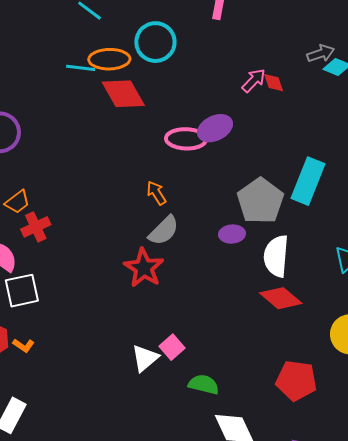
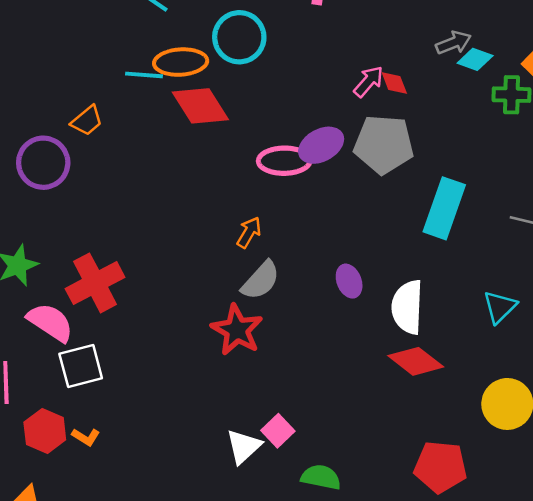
orange arrow: (156, 193) -> (249, 232), turned 65
gray pentagon: (260, 201) -> (384, 144), moved, turned -30
orange trapezoid: (17, 202) -> (87, 121), moved
red cross: (36, 227) -> (95, 283), size x1.5
purple ellipse: (232, 234) -> (349, 281), turned 75

